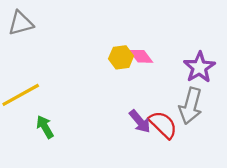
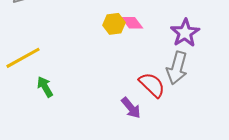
purple arrow: (140, 121) -> (131, 108), moved

